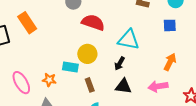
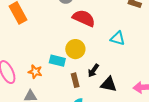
cyan triangle: (129, 40) -> (118, 38), size x0.7
black arrow: (120, 64) -> (93, 71), moved

